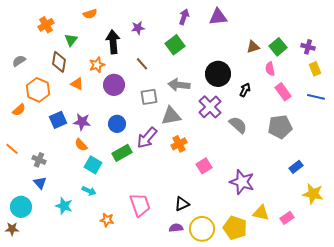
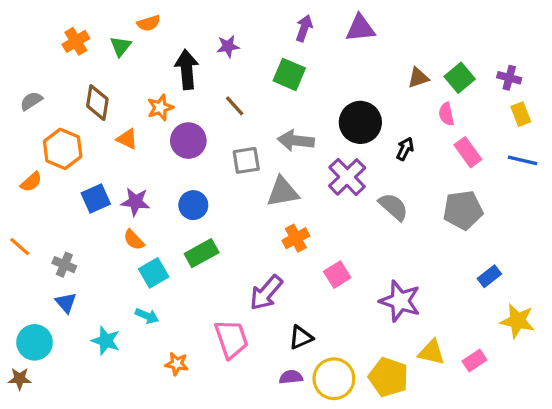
green triangle: (71, 40) -> (121, 46), moved
green square: (175, 45) -> (289, 74), turned -30
purple arrow: (147, 138) -> (266, 293), moved
cyan square: (93, 165) -> (154, 273), turned 30

